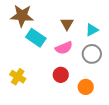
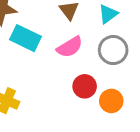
red circle: (61, 75) -> (85, 86), moved

